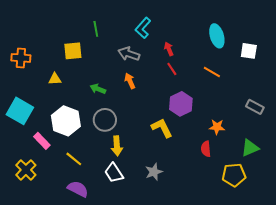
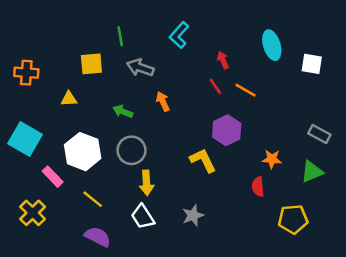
red arrow: (169, 49) -> (223, 60), moved
gray arrow: (129, 54) -> (140, 68), moved
orange line: (212, 72) -> (245, 90), moved
green triangle: (250, 148) -> (312, 172), moved

